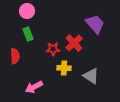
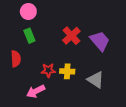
purple trapezoid: (95, 24) -> (100, 41), moved
red cross: (74, 43) -> (71, 36), moved
red star: (53, 49) -> (48, 70), moved

